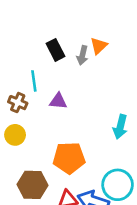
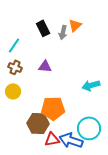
cyan line: (34, 81) -> (14, 45), moved, turned 42
cyan arrow: (120, 127) -> (91, 85), turned 60
brown hexagon: (33, 185) -> (38, 123), moved

